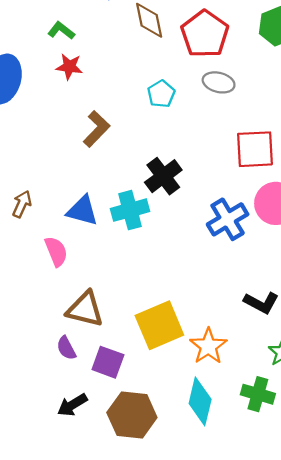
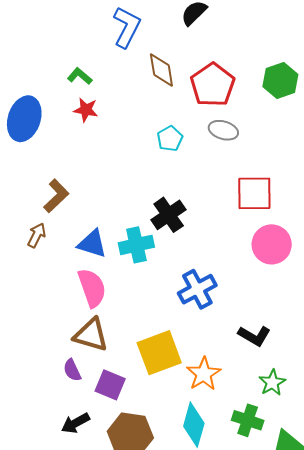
brown L-shape: (96, 129) -> (56, 196), moved
blue cross: (228, 219) -> (197, 289), moved
pink semicircle: (56, 251) -> (92, 288), moved, size x1.4

